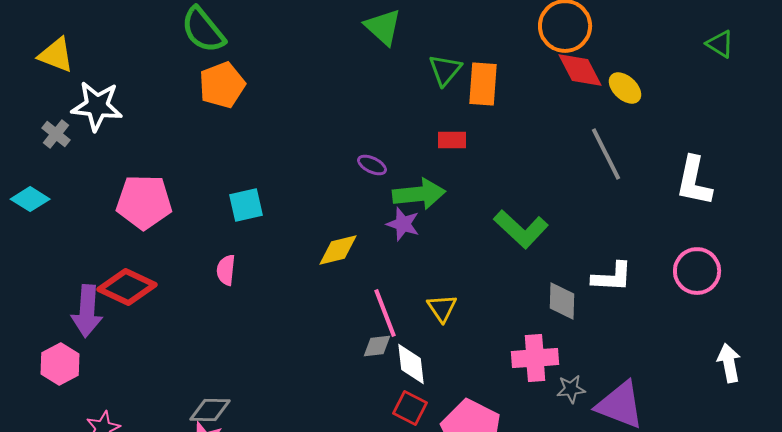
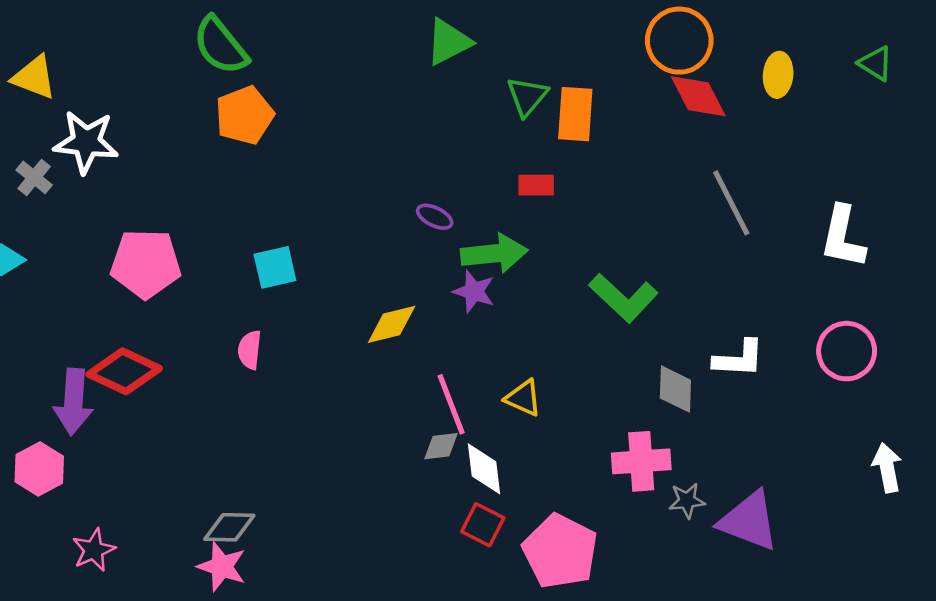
green triangle: (383, 27) -> (449, 42), turned 51
yellow ellipse: (625, 88) -> (778, 75), moved, turned 52
yellow triangle: (442, 308) -> (523, 398), turned -32

